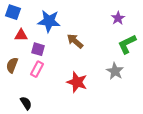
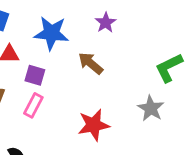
purple star: (118, 18) -> (106, 23), moved
red star: (77, 82) -> (94, 125), turned -30

